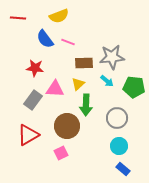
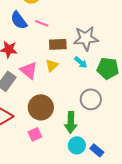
pink triangle: (55, 89) -> (29, 70), turned 36
green arrow: (86, 105) -> (71, 122), moved
cyan circle: (119, 146) -> (77, 145), moved

